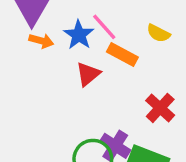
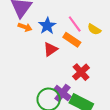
pink line: (104, 27) -> (75, 24), moved
red cross: (160, 108) -> (81, 72), moved

